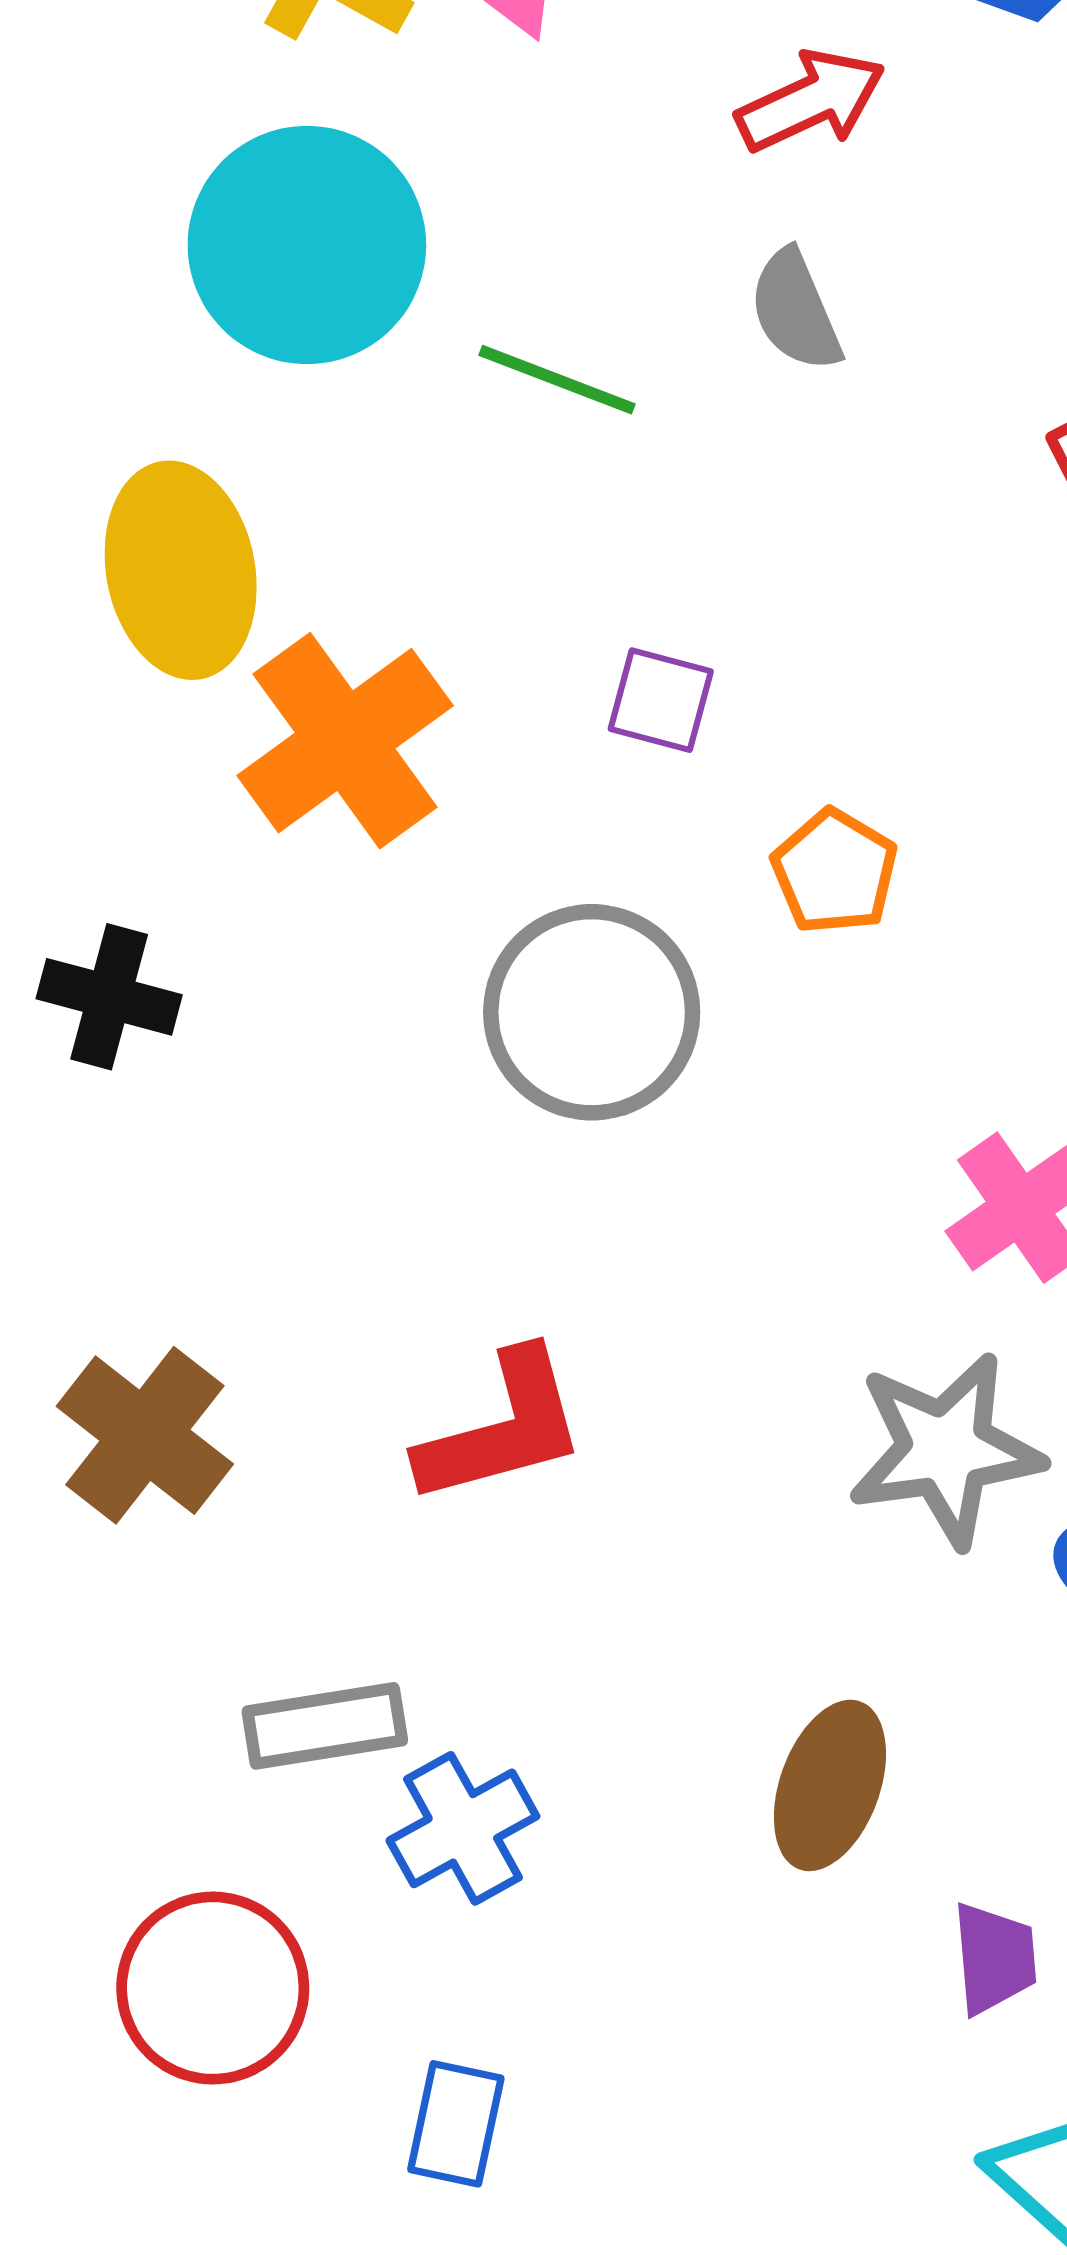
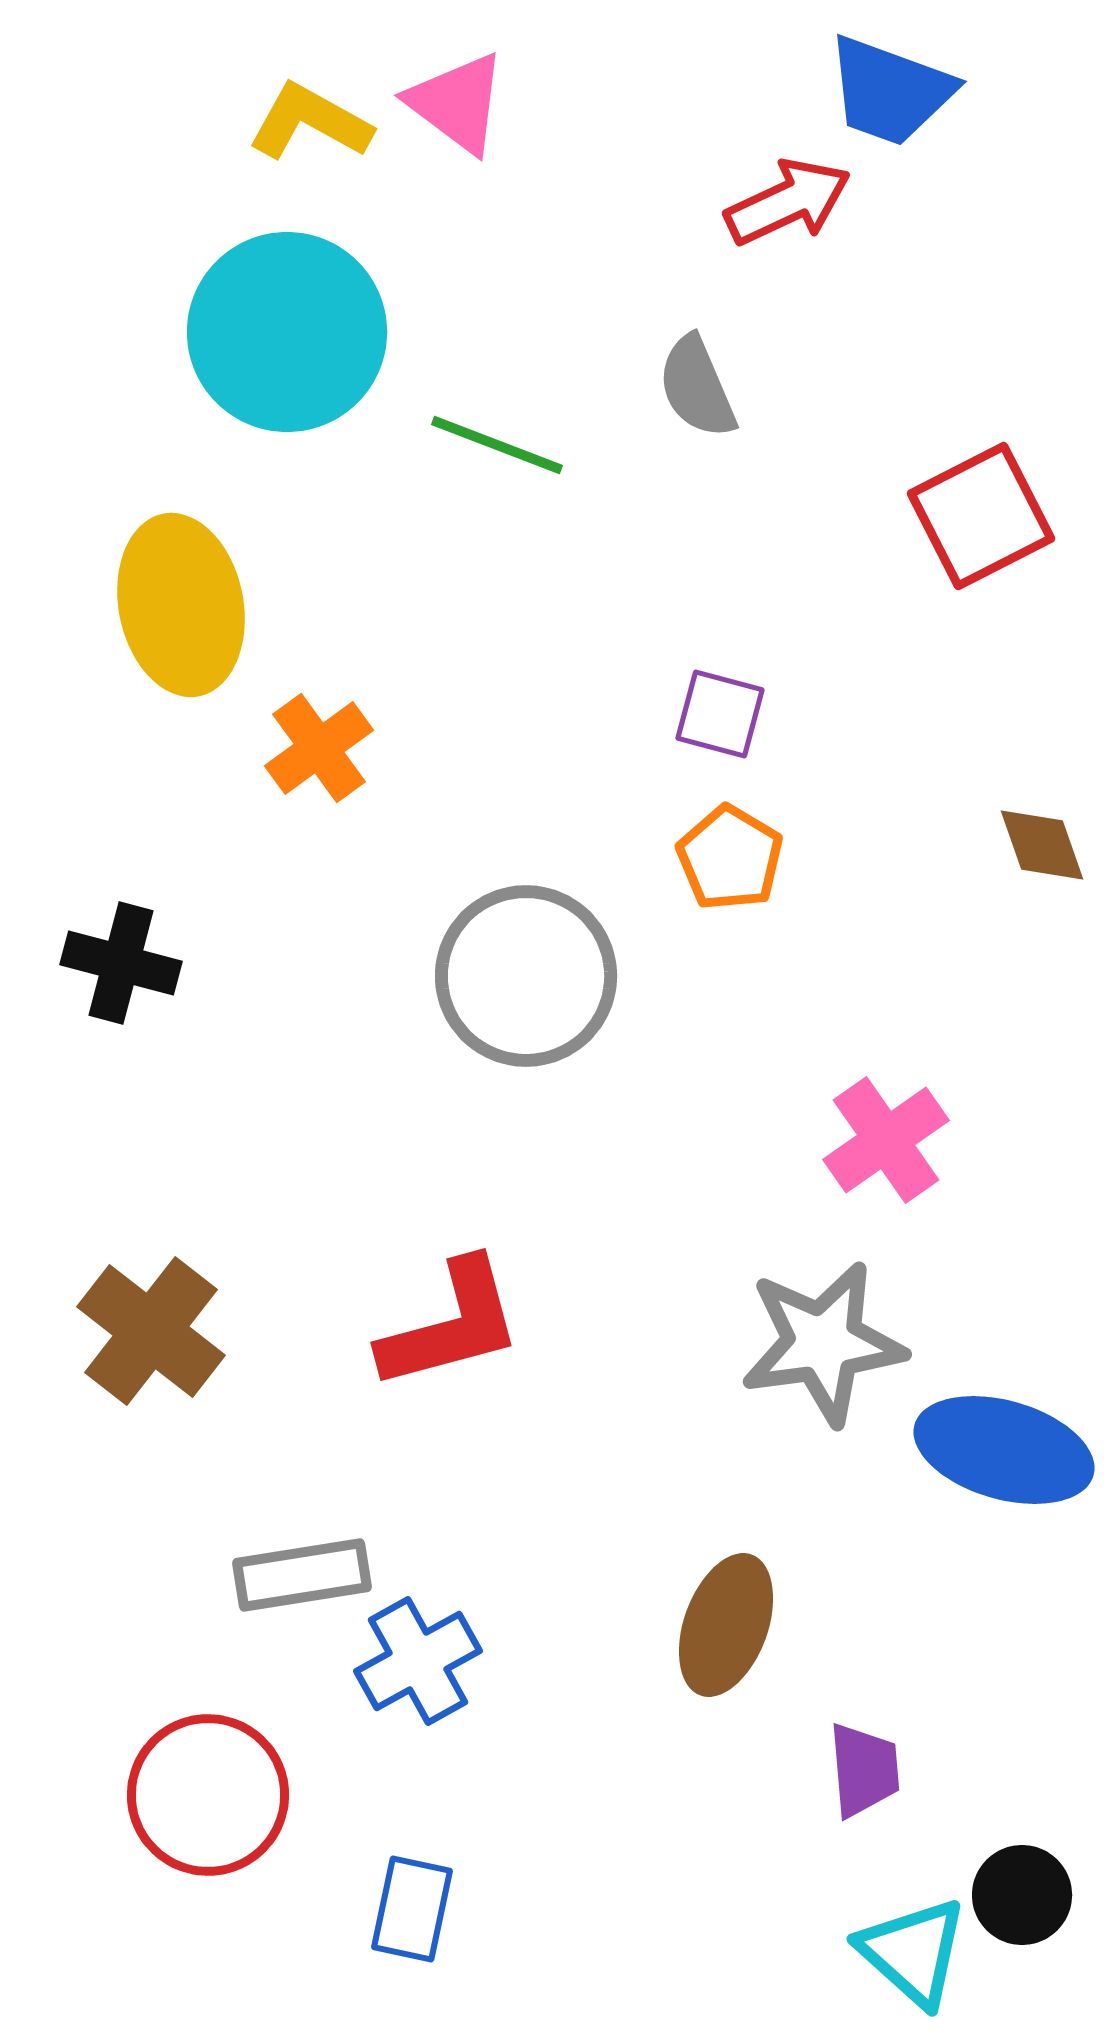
red arrow: (811, 101) -> (788, 202), moved
purple square: (661, 700) -> (720, 714), moved
orange cross: (345, 741) -> (319, 748), size x0.6

